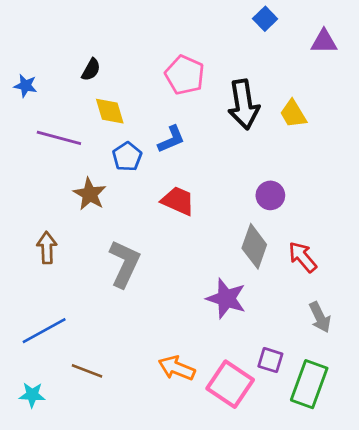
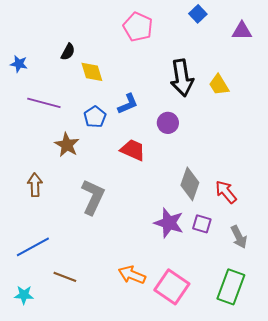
pink pentagon: (185, 75) -> (138, 27), moved
yellow diamond: (110, 111) -> (92, 72), moved
purple circle: (270, 195) -> (168, 123), moved
purple square: (270, 360) -> (202, 224), moved

